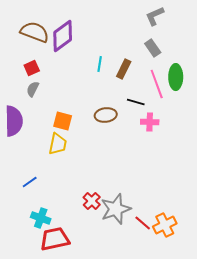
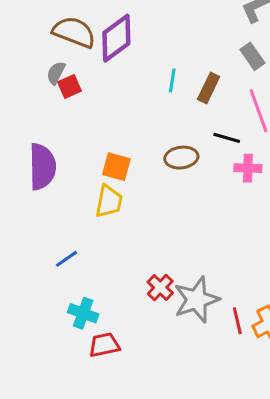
gray semicircle: (33, 89) -> (56, 73), moved
red line: (143, 223) -> (237, 321), turned 36
red trapezoid: (55, 239) -> (104, 345), size x0.7

